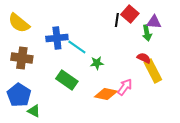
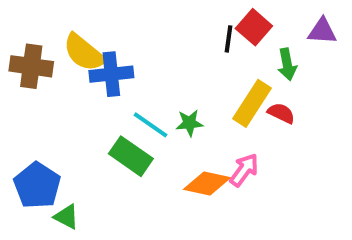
purple triangle: (154, 22) -> (322, 31), moved
yellow semicircle: (19, 23) -> (84, 53), moved
cyan line: (77, 47) -> (150, 125), moved
brown cross: (22, 58) -> (31, 66), moved
yellow rectangle: (153, 71) -> (252, 103), moved, turned 60

